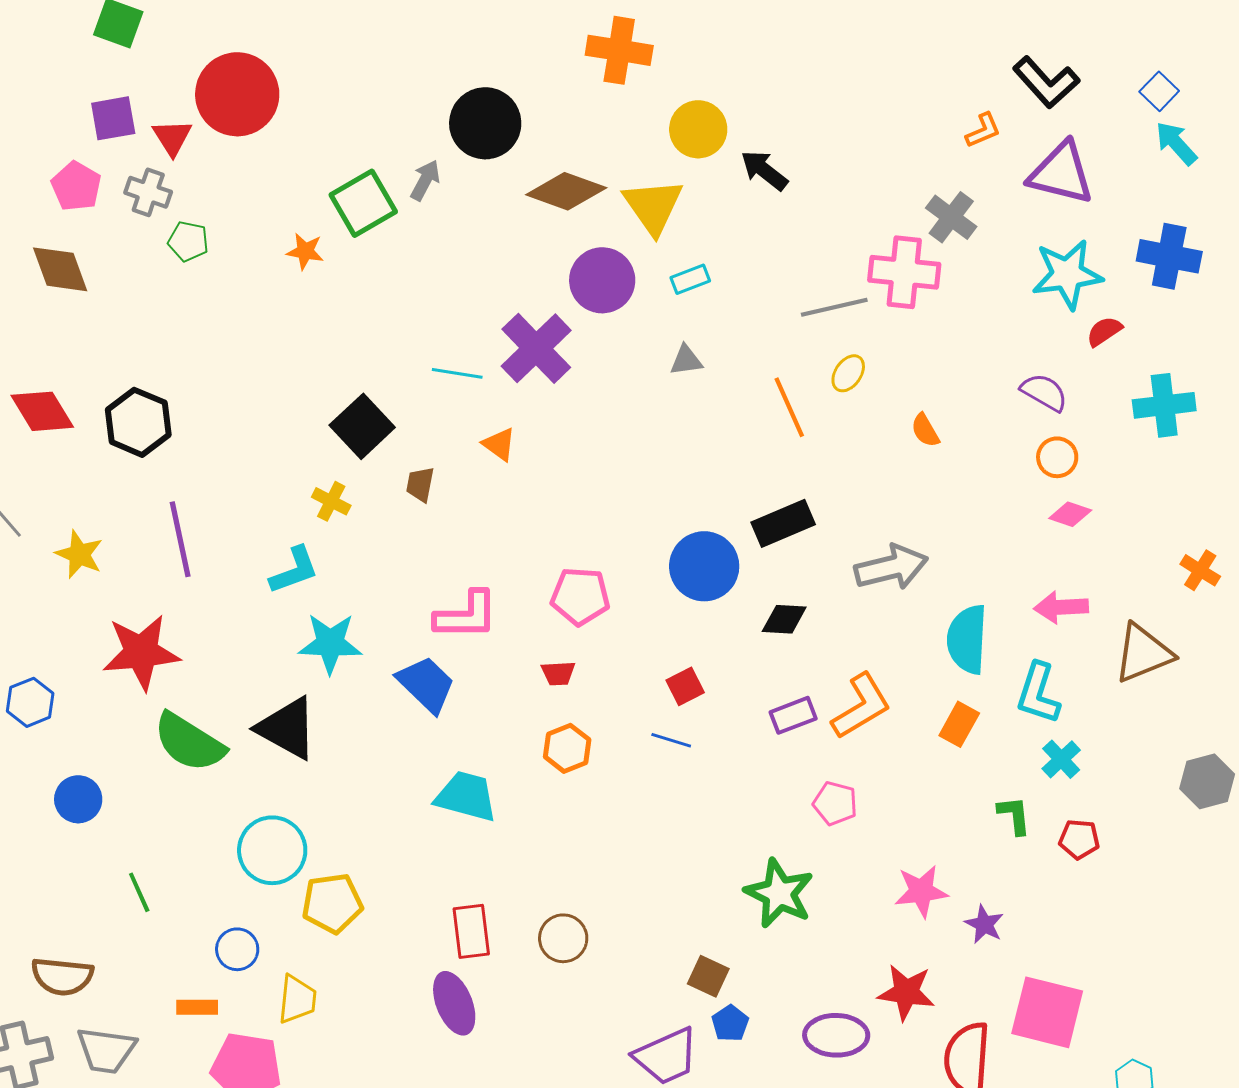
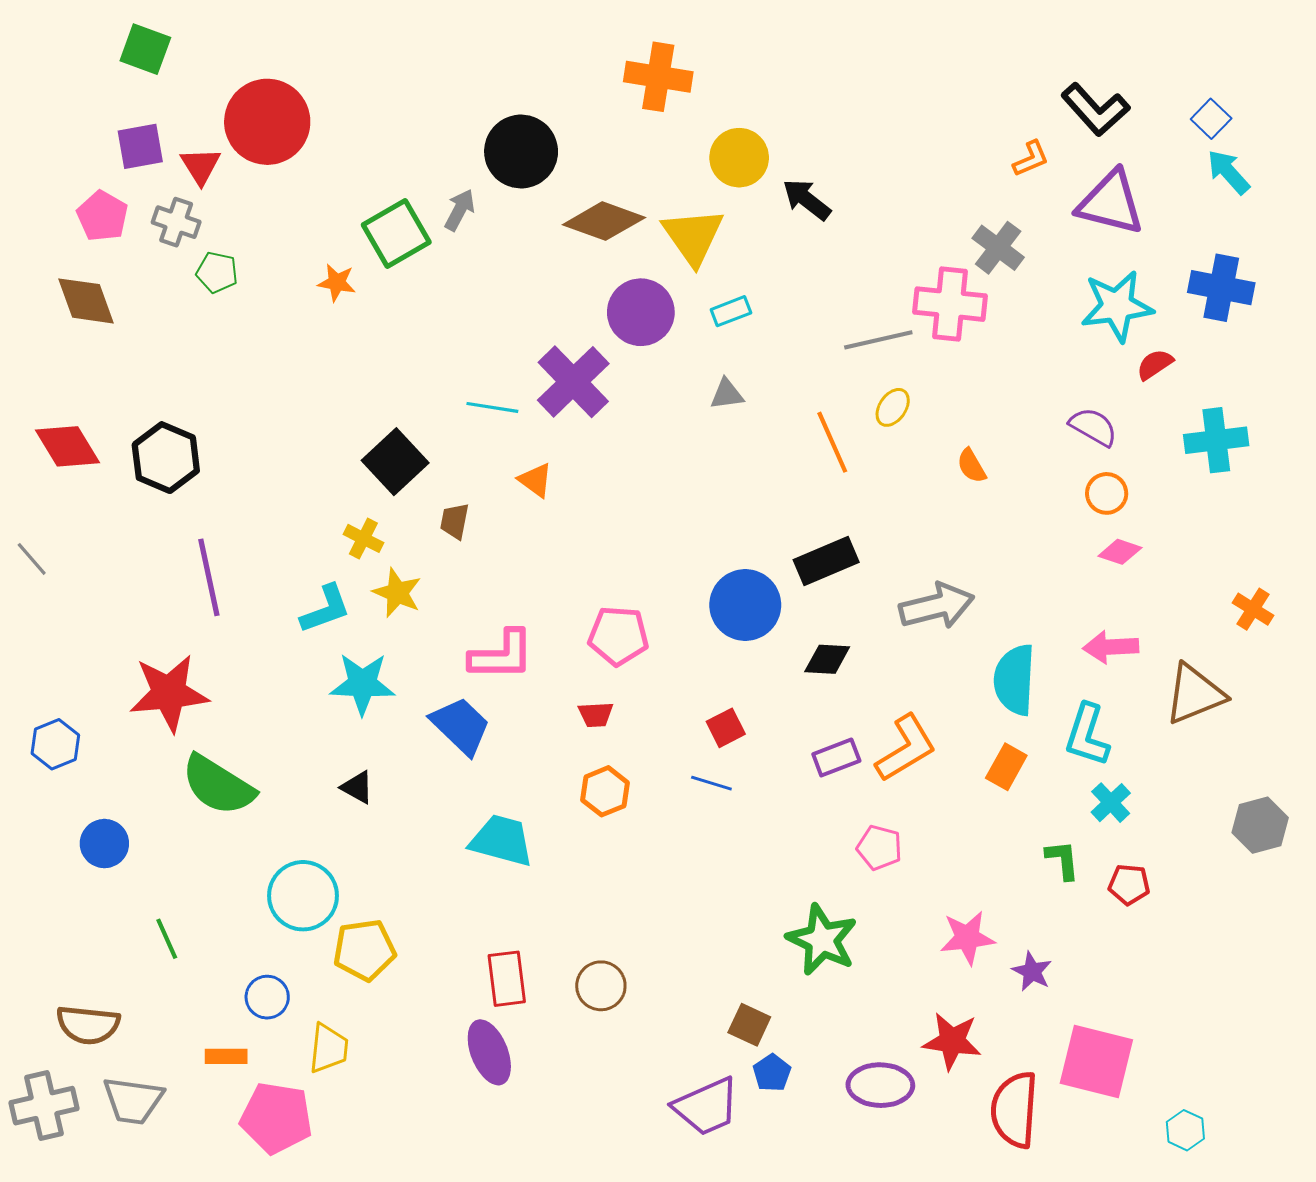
yellow star: (79, 554) -> (397, 593), moved
black triangle: (287, 728) -> (357, 787), moved, size x0.5

